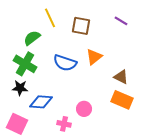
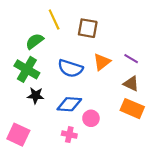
purple line: (121, 21) -> (131, 59), moved
black star: (20, 88) -> (36, 96), moved
blue diamond: (41, 102) -> (69, 104), moved

